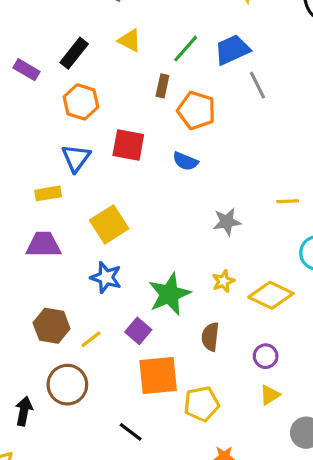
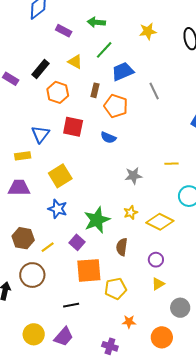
green line: (186, 49) -> (104, 50), moved
blue trapezoid: (232, 50) -> (123, 71), moved
orange hexagon: (81, 102) -> (58, 92), moved
black line: (131, 432) -> (71, 305), turned -49

